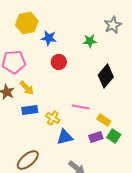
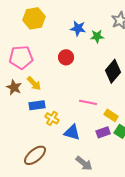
blue star: (49, 38) -> (78, 28), moved
yellow cross: (53, 118) -> (52, 118), moved
blue triangle: (65, 137) -> (72, 132), turned 30

